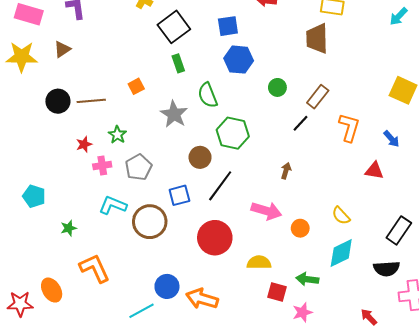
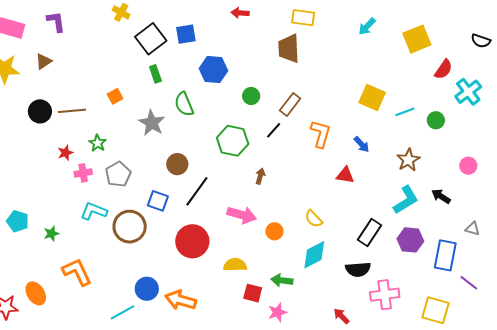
blue square: (228, 26) -> (186, 34), moved
green hexagon: (233, 133) -> (233, 141), moved
blue square: (179, 195) -> (158, 201), turned 35
cyan pentagon: (34, 196) -> (18, 221), moved

